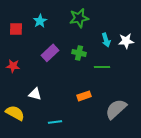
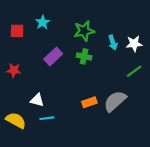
green star: (79, 18) -> (84, 31), moved
green line: (102, 67) -> (134, 71), moved, turned -35
gray semicircle: (116, 109) -> (115, 101), moved
cyan line: (55, 122) -> (47, 118), moved

